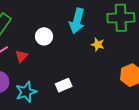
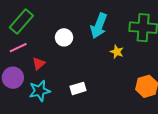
red triangle: (21, 56) -> (39, 64), moved

